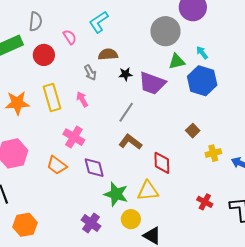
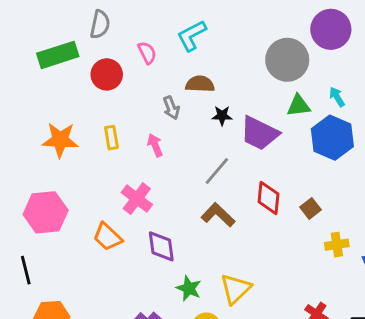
yellow rectangle: (52, 97) -> (111, 138), size x0.6
red diamond: (162, 163) -> (268, 198), moved
yellow triangle: (148, 191) -> (236, 289), turned -45
green star: (116, 194) -> (189, 288), size x0.7

